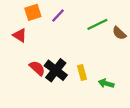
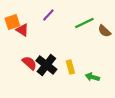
orange square: (33, 12) -> (12, 22), moved
red triangle: (20, 35) -> (22, 30), moved

